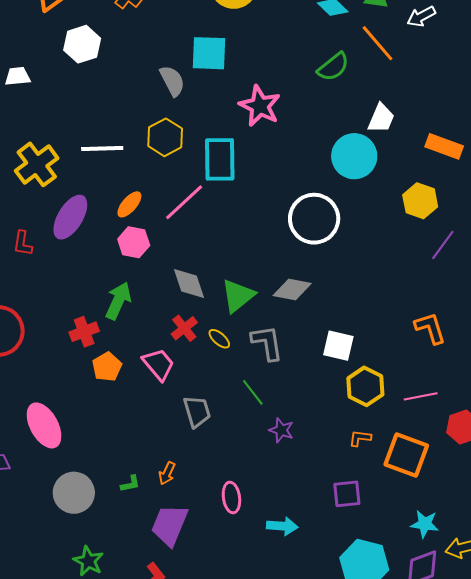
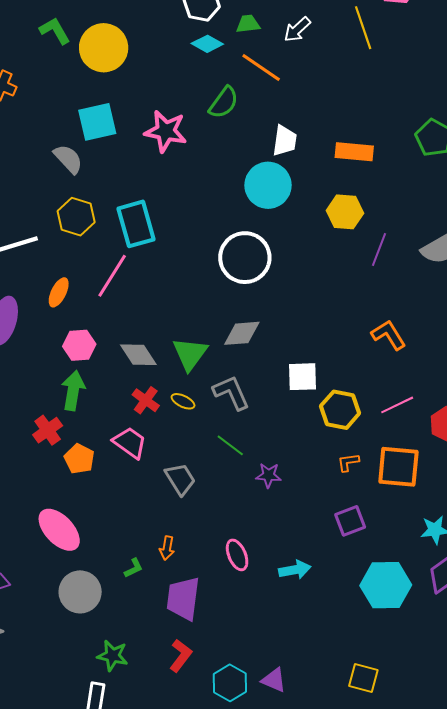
pink star: (260, 106) -> (166, 131), moved
pink hexagon: (134, 242) -> (79, 345), moved
pink ellipse: (44, 425) -> (59, 530), moved

